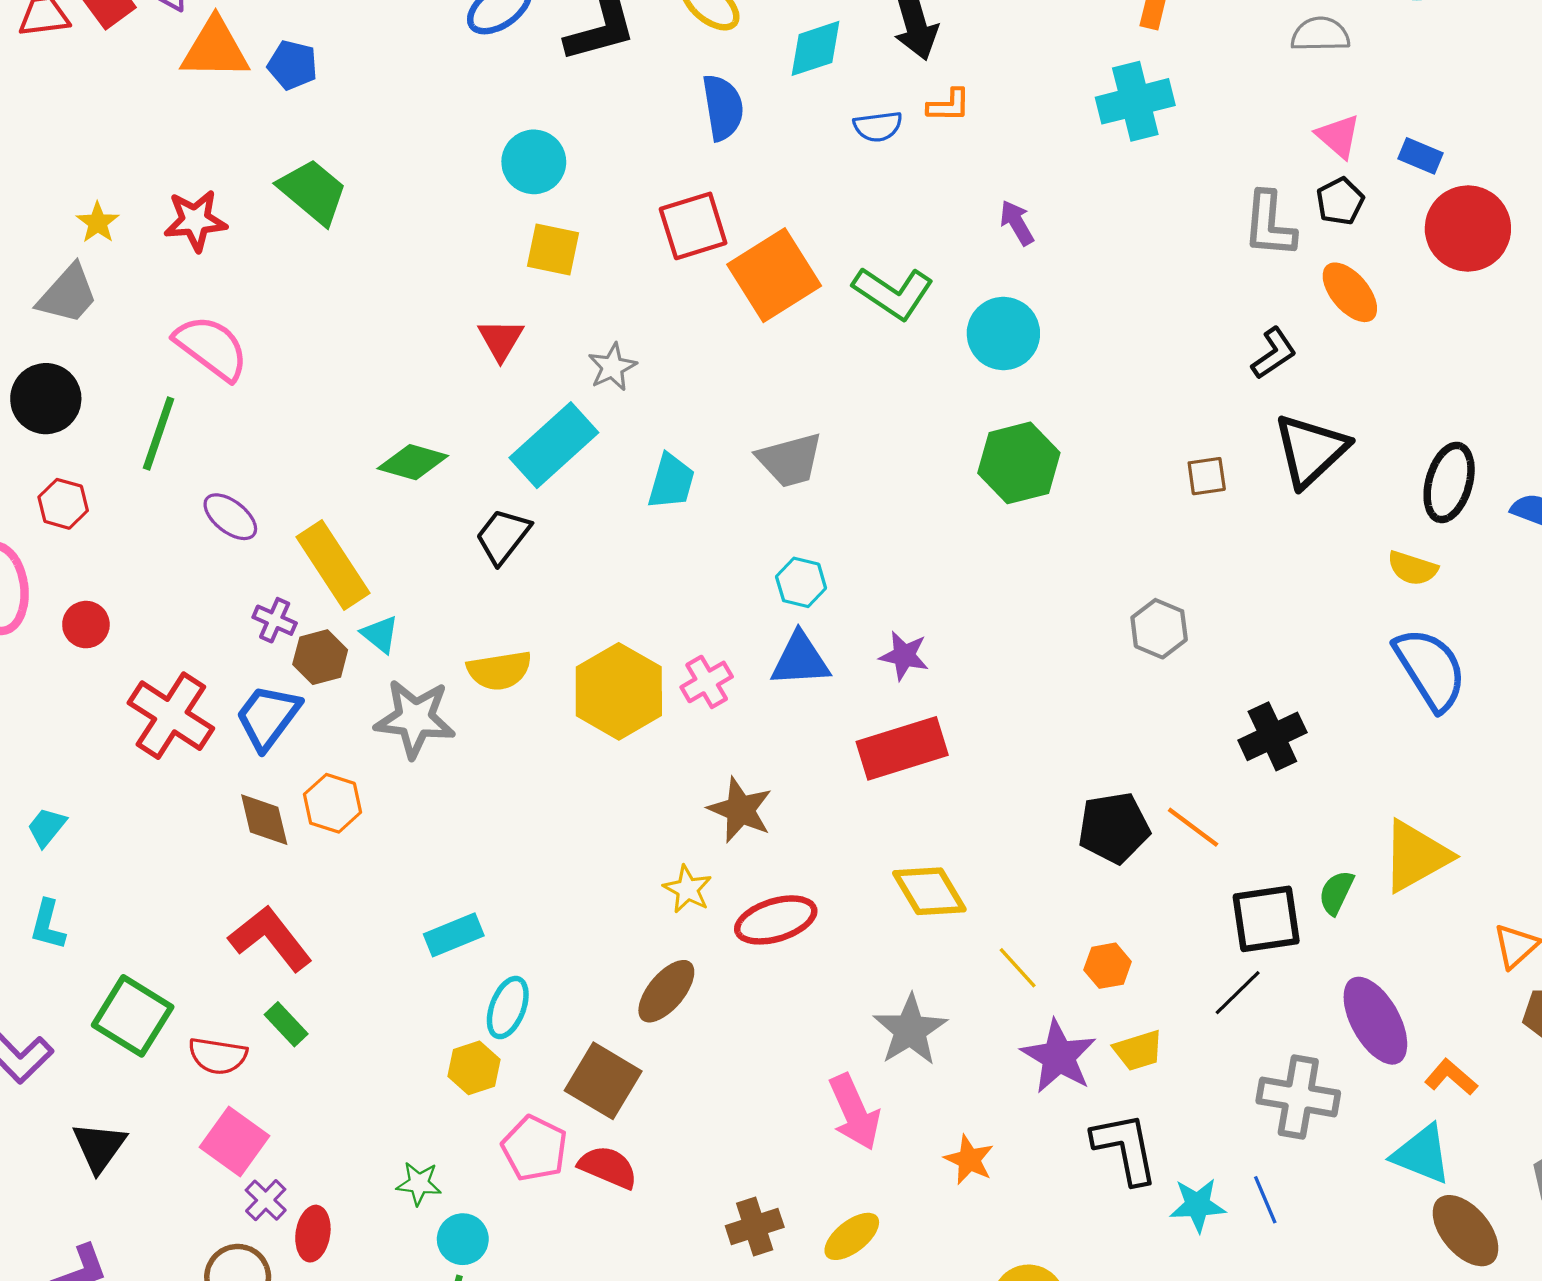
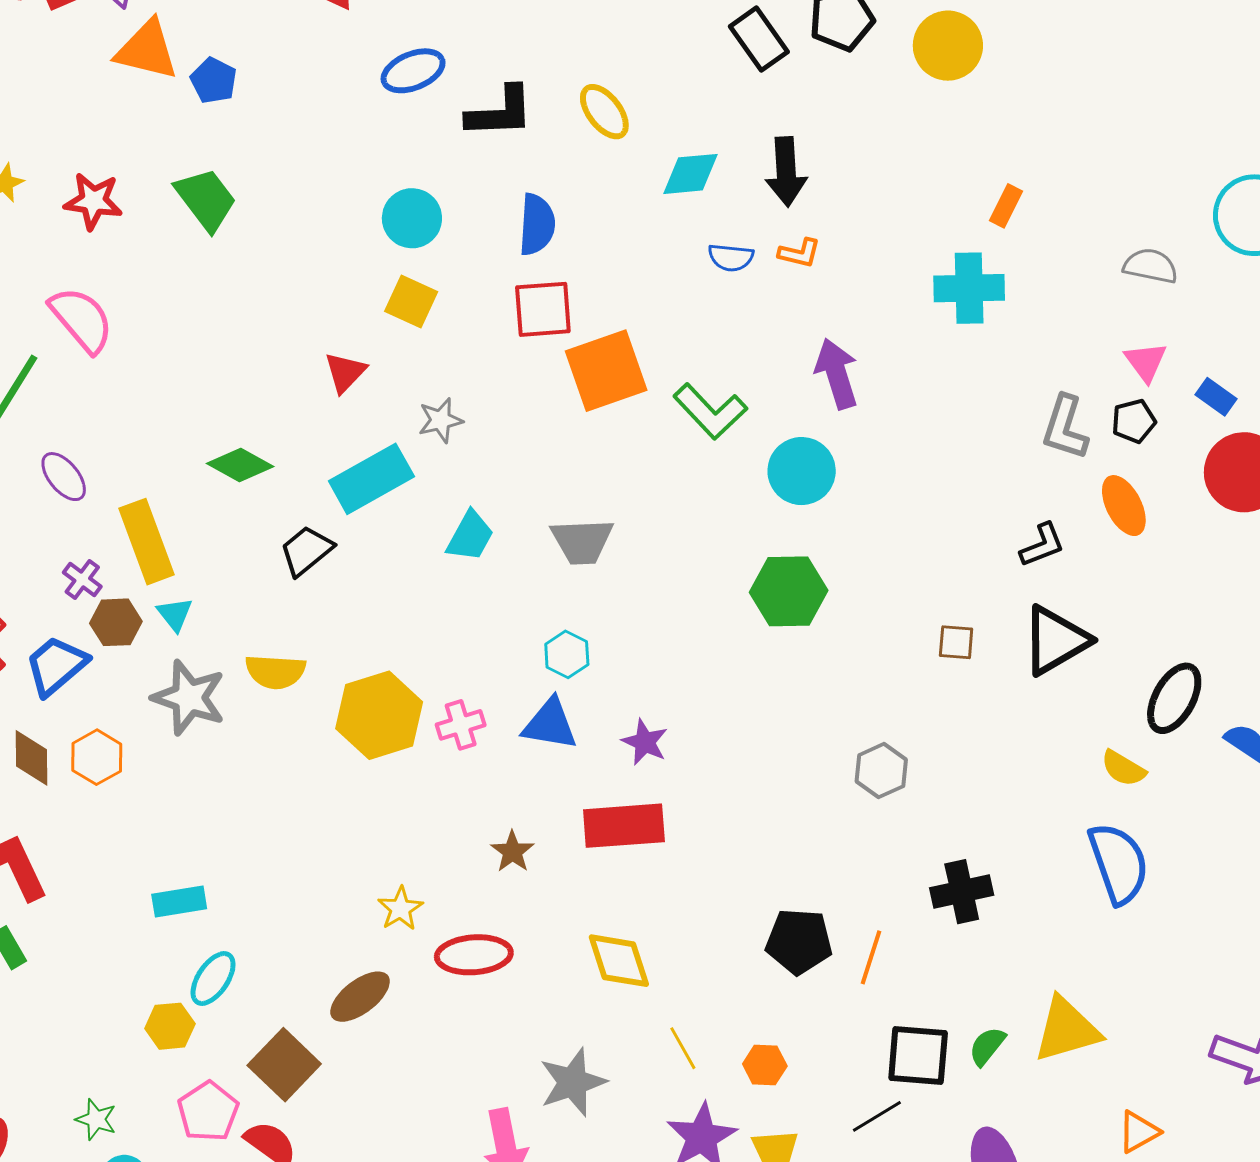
blue semicircle: (723, 107) -> (537, 225), moved
purple arrow: (1017, 223) -> (837, 374), size x1.6
brown star: (740, 810) -> (512, 852), moved, size x0.7
orange line: (1193, 827) -> (871, 957), turned 58

